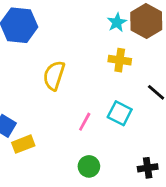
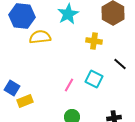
cyan star: (117, 22) -> (68, 14), moved, size x1.5
yellow semicircle: (54, 76) -> (40, 37), moved, turned 65

